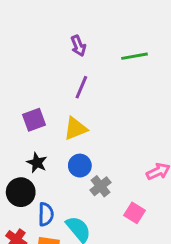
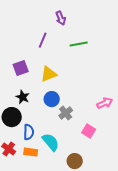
purple arrow: (78, 46) -> (61, 18), moved
green line: (135, 56) -> (79, 44), moved
purple line: (81, 87) -> (43, 40), moved

